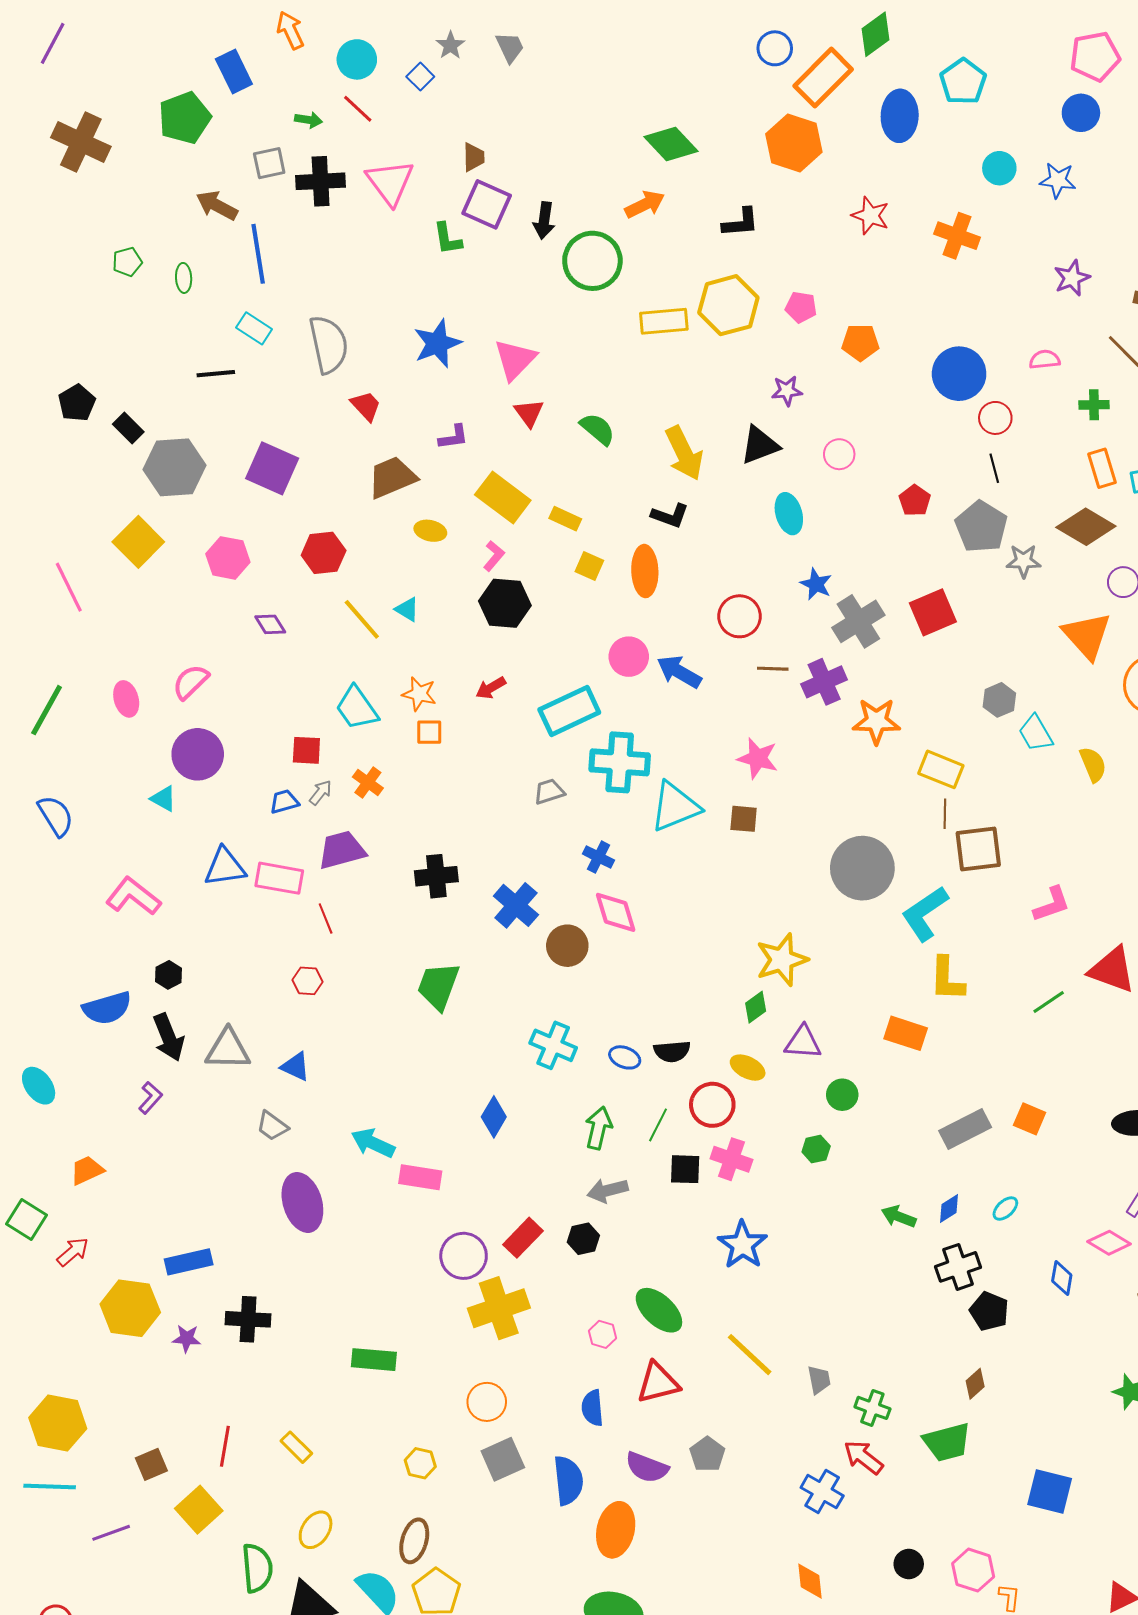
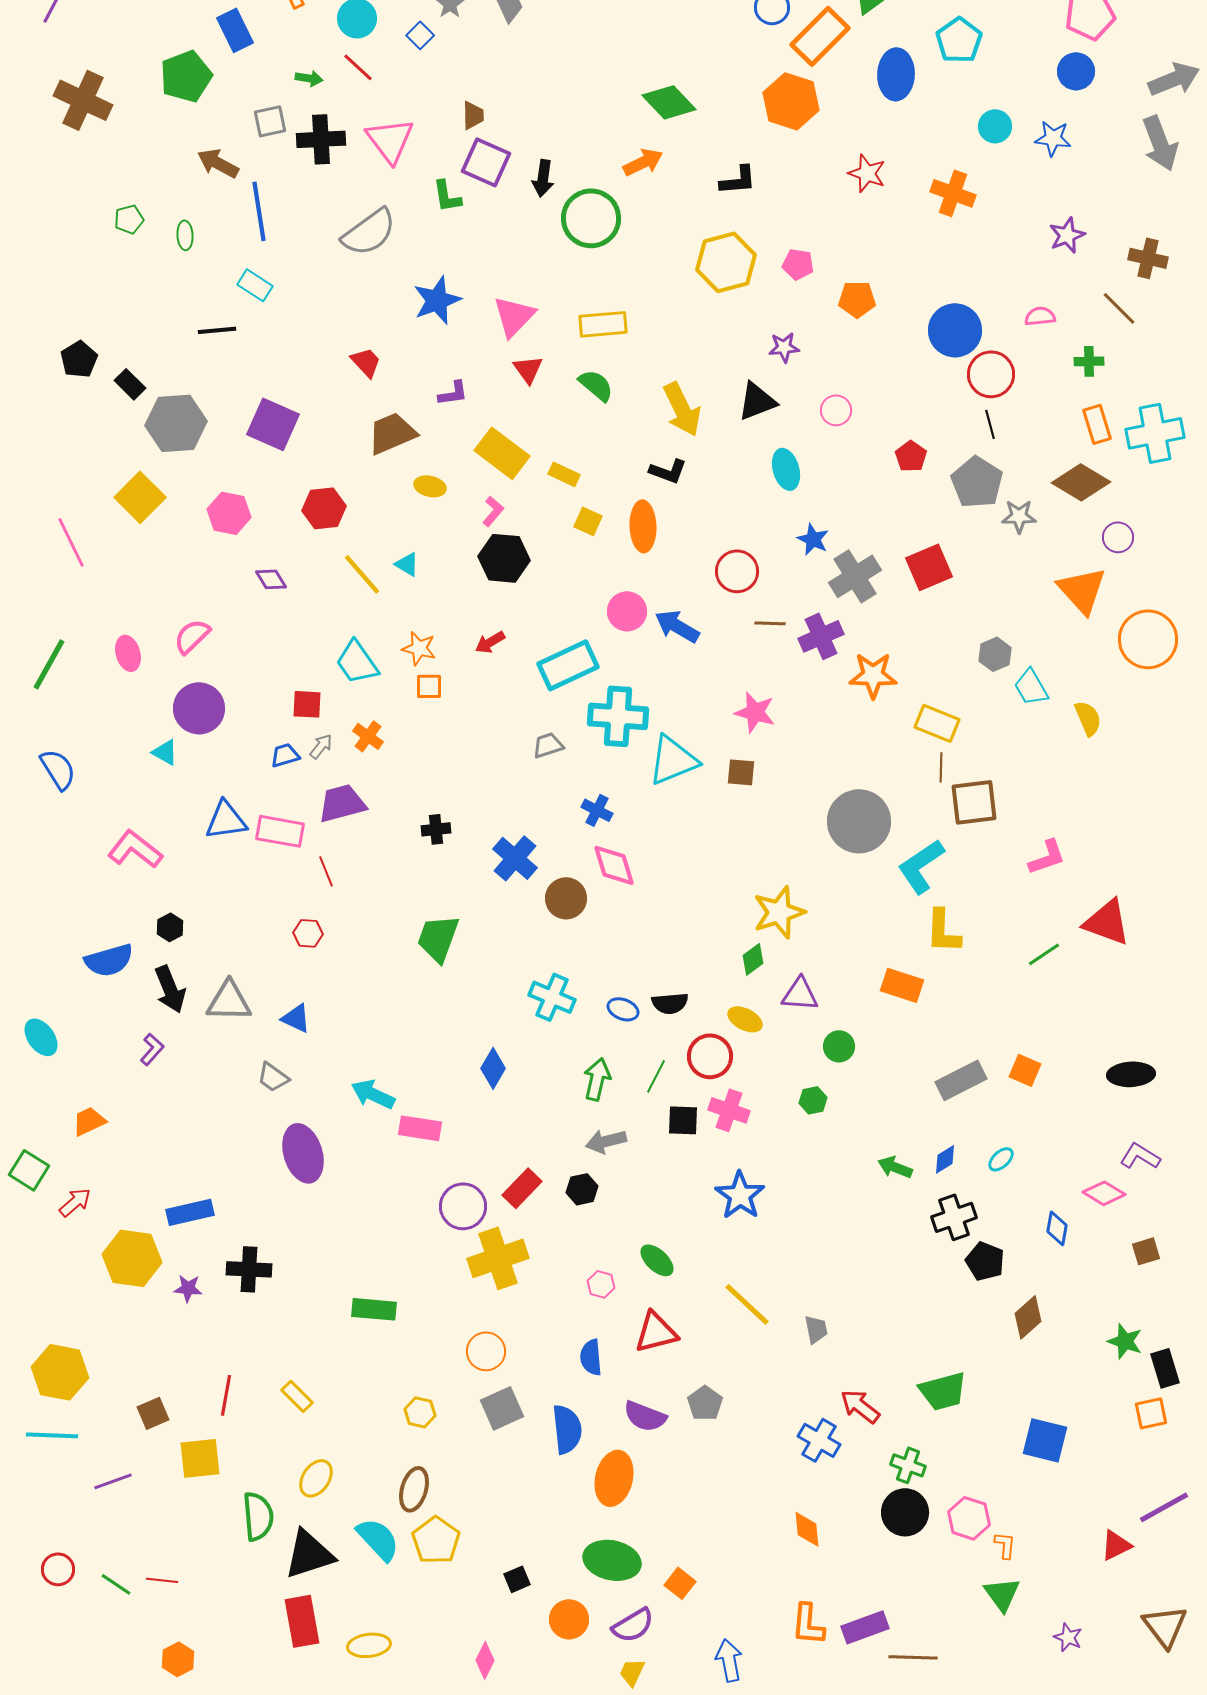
yellow rectangle: (664, 321) -> (603, 324), moved
gray semicircle: (329, 344) -> (369, 232), moved, turned 66
red circle: (995, 418) -> (991, 374), size x1.4
black cross: (436, 876) -> (436, 829), size x0.7
green ellipse: (659, 1310) -> (657, 1260), size x0.7
brown diamond: (975, 1384) -> (1028, 1317), moved, size x1.4
green cross: (872, 1408) -> (908, 1465), moved
yellow square: (199, 1510) -> (200, 1458), turned 36
black circle: (909, 1564) -> (905, 1512), size x1.6

